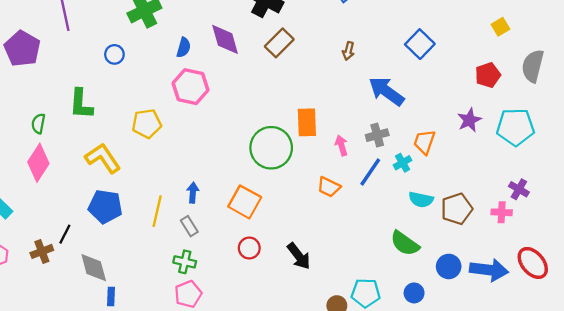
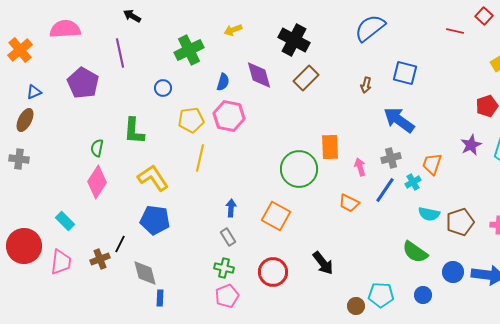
blue square: (420, 44) -> (405, 73), moved, turned -30
yellow pentagon: (147, 124) -> (191, 120), moved
yellow line: (157, 211) -> (200, 158), moved
red circle: (249, 248) -> (273, 272), moved, size x1.5

